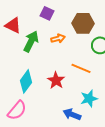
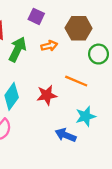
red star: (56, 80) -> (47, 95), turned 30

